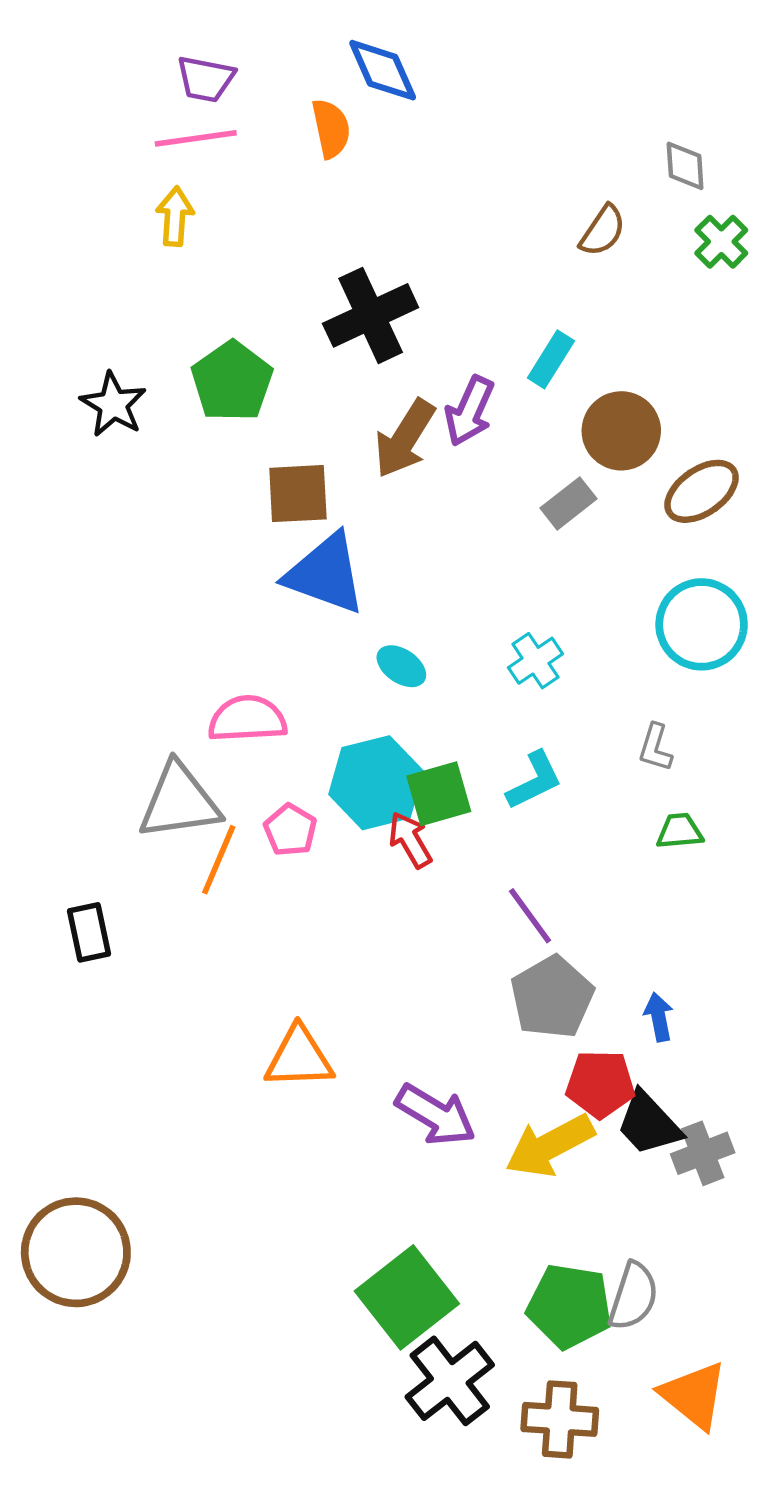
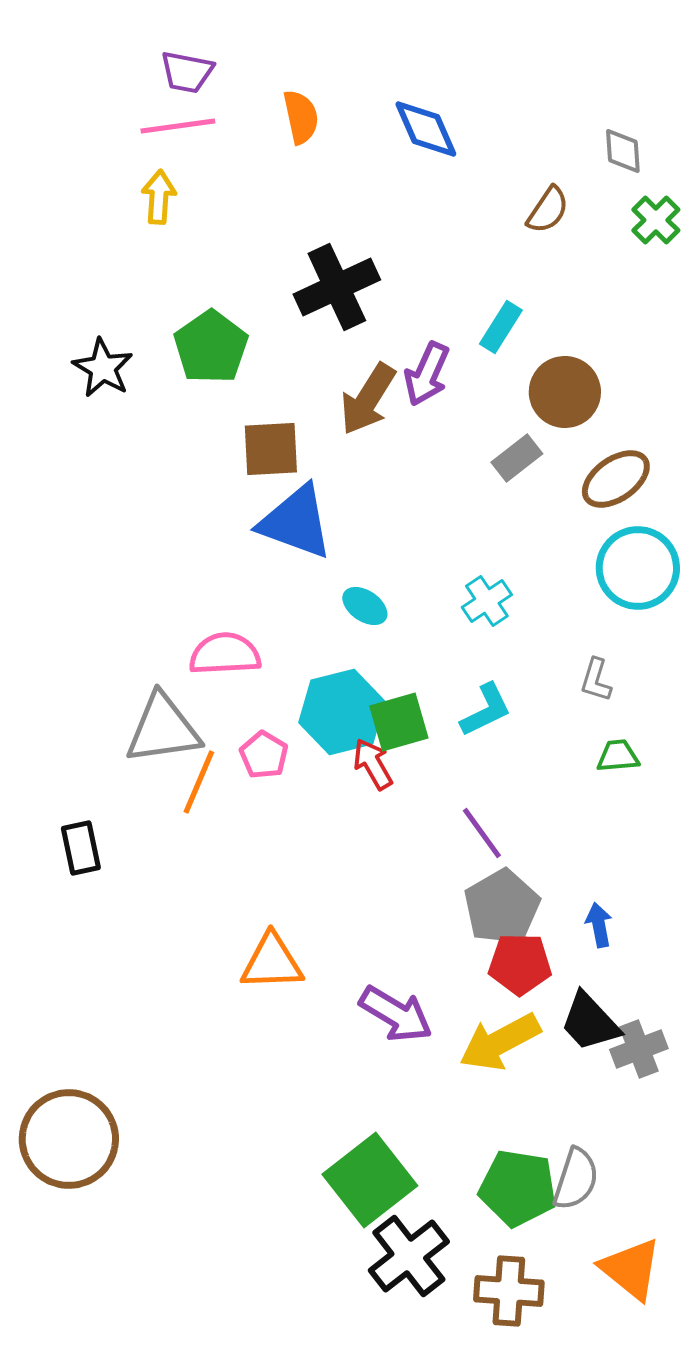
blue diamond: (383, 70) -> (426, 129), moved
brown ellipse: (702, 491) -> (616, 479), moved
red pentagon: (600, 1084) -> (520, 964), moved

